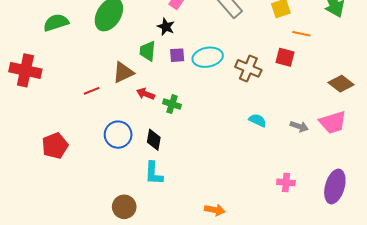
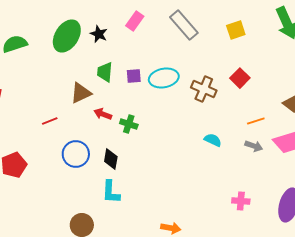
black star: (166, 27) -> (99, 34), moved
orange line: (301, 34) -> (256, 121), moved, turned -30
red square: (285, 57) -> (240, 78), turned 30
red line: (92, 91) -> (50, 121), moved

